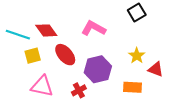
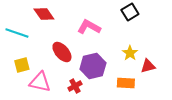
red diamond: (46, 30) -> (44, 14), moved
yellow square: (33, 56) -> (22, 65), moved
red triangle: (156, 69) -> (148, 66), turned -35

